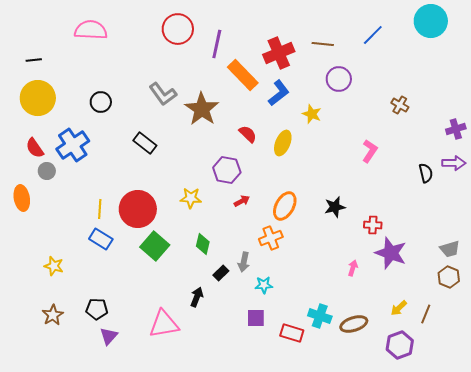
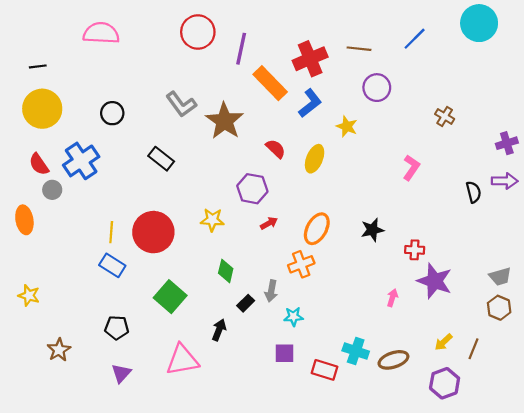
green square: (155, 246) -> (170, 297), moved
yellow star: (54, 266) -> (29, 295), moved
black pentagon: (97, 309) -> (117, 328), moved

